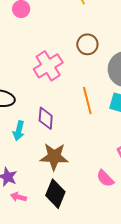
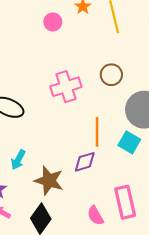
purple diamond: (46, 118) -> (85, 162), moved, turned 55
cyan arrow: (19, 131) -> (18, 160), moved

